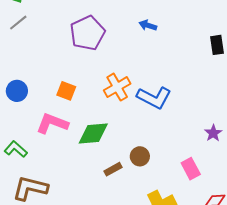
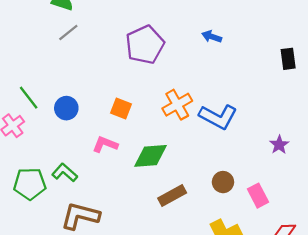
pink L-shape: (52, 123) -> (105, 144), size x0.7
purple star: (213, 133) -> (279, 145), moved
brown circle: (140, 156) -> (223, 182), moved
brown rectangle: (113, 169) -> (172, 196), size x1.4

